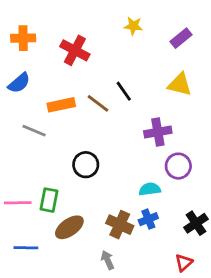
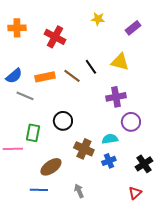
blue semicircle: (19, 83) -> (14, 76), moved
yellow triangle: (180, 84) -> (120, 62), moved
green rectangle: (49, 200) -> (33, 133), moved
brown cross: (120, 225) -> (84, 149), moved
blue line: (26, 248) -> (39, 190), moved

